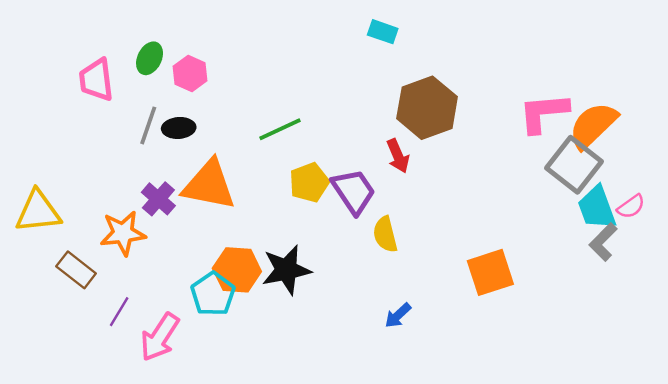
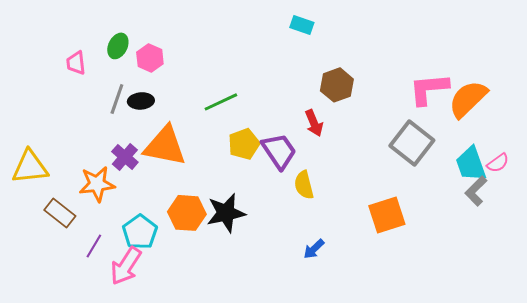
pink trapezoid: (96, 80) -> (76, 63), size x0.7
brown hexagon: (427, 108) -> (337, 85), size x0.7
gray square: (574, 165) -> (412, 143), moved
cyan pentagon: (213, 294) -> (140, 232), moved

